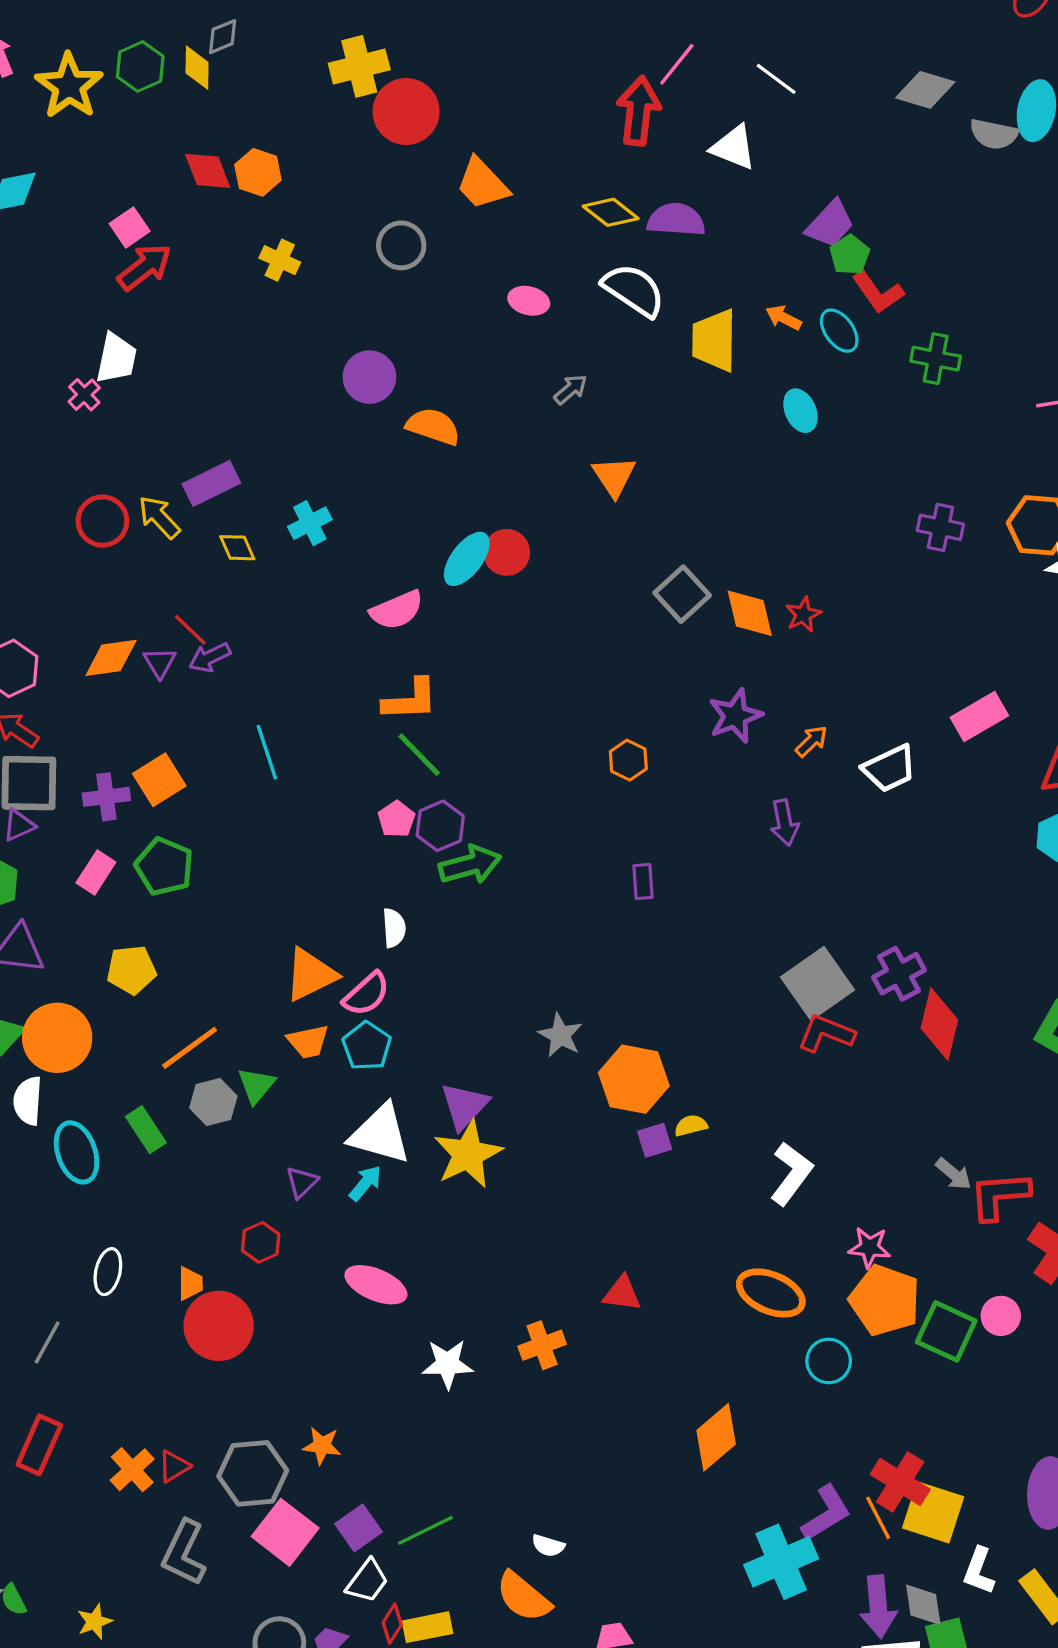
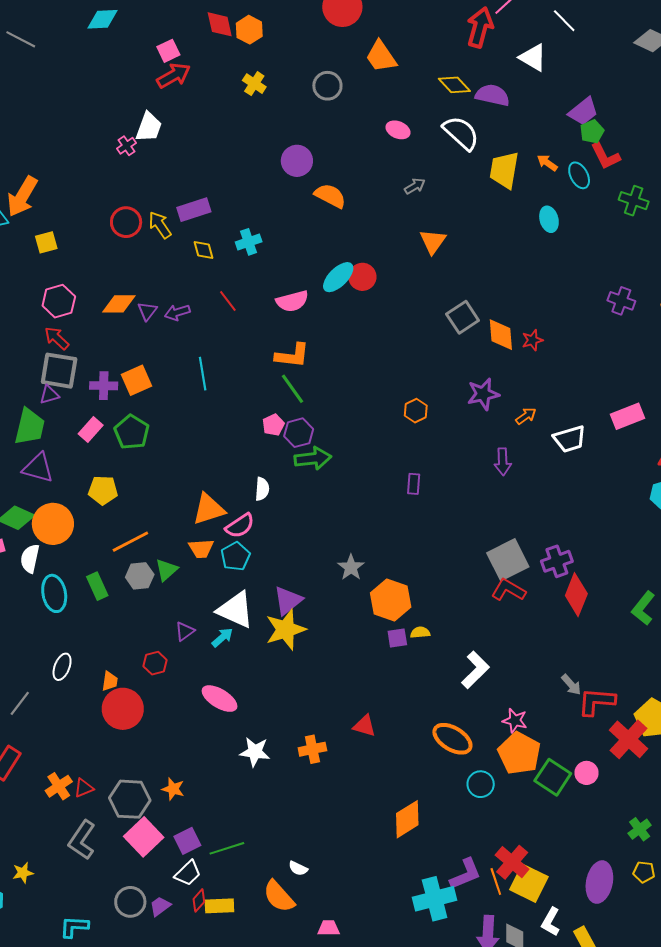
red line: (190, 630) -> (228, 301), moved

